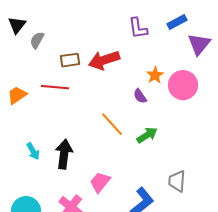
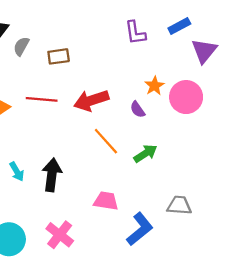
brown rectangle: (70, 60) -> (59, 56), moved
red arrow: (104, 60) -> (91, 100), moved
gray trapezoid: (177, 181) -> (179, 205), turned 90
pink trapezoid: (100, 182) -> (106, 201), moved, turned 60

